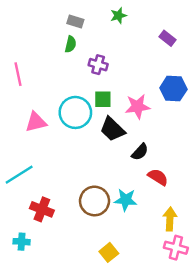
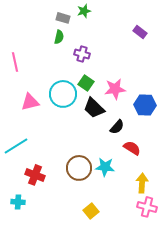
green star: (118, 16) -> (84, 11), moved
blue hexagon: (173, 89) -> (145, 105), moved
green square: (103, 99) -> (86, 83), turned 35

